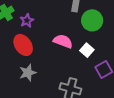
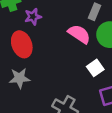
pink semicircle: (63, 41) -> (79, 34), moved

